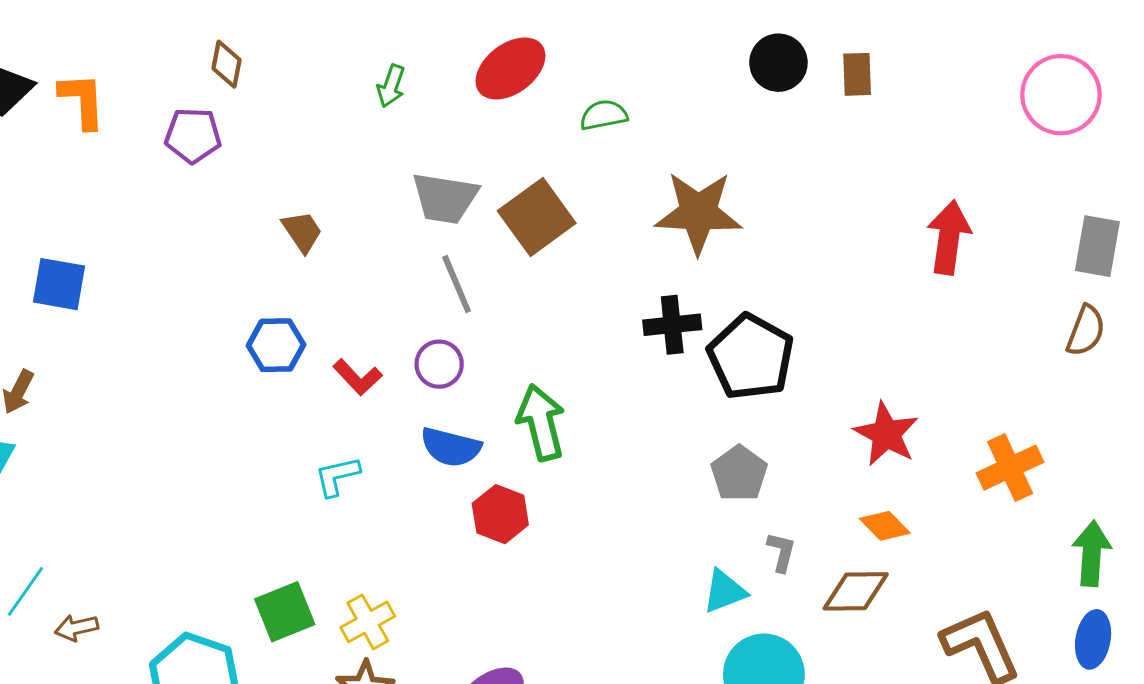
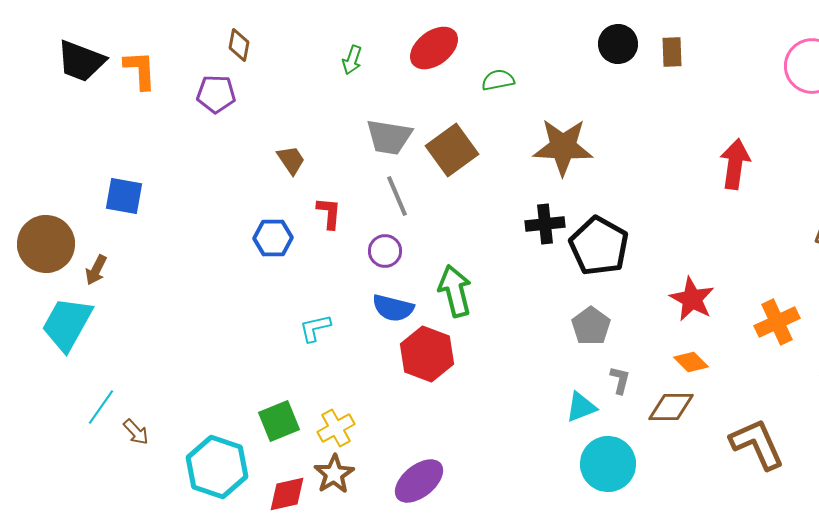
red L-shape: (358, 377) -> (329, 213), moved, turned -132
red hexagon: (500, 514) -> (427, 354), size x1.4
brown arrow: (76, 628) -> (136, 432), turned -120

